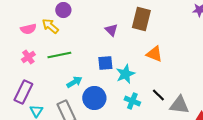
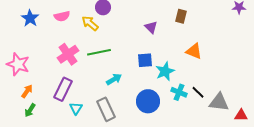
brown rectangle: (141, 19) -> (181, 16), size x0.6
pink semicircle: (28, 29) -> (62, 16), moved
pink cross: (28, 57) -> (68, 54), size x1.5
blue circle: (94, 98) -> (148, 101), moved
cyan cross: (132, 101) -> (179, 92), moved

